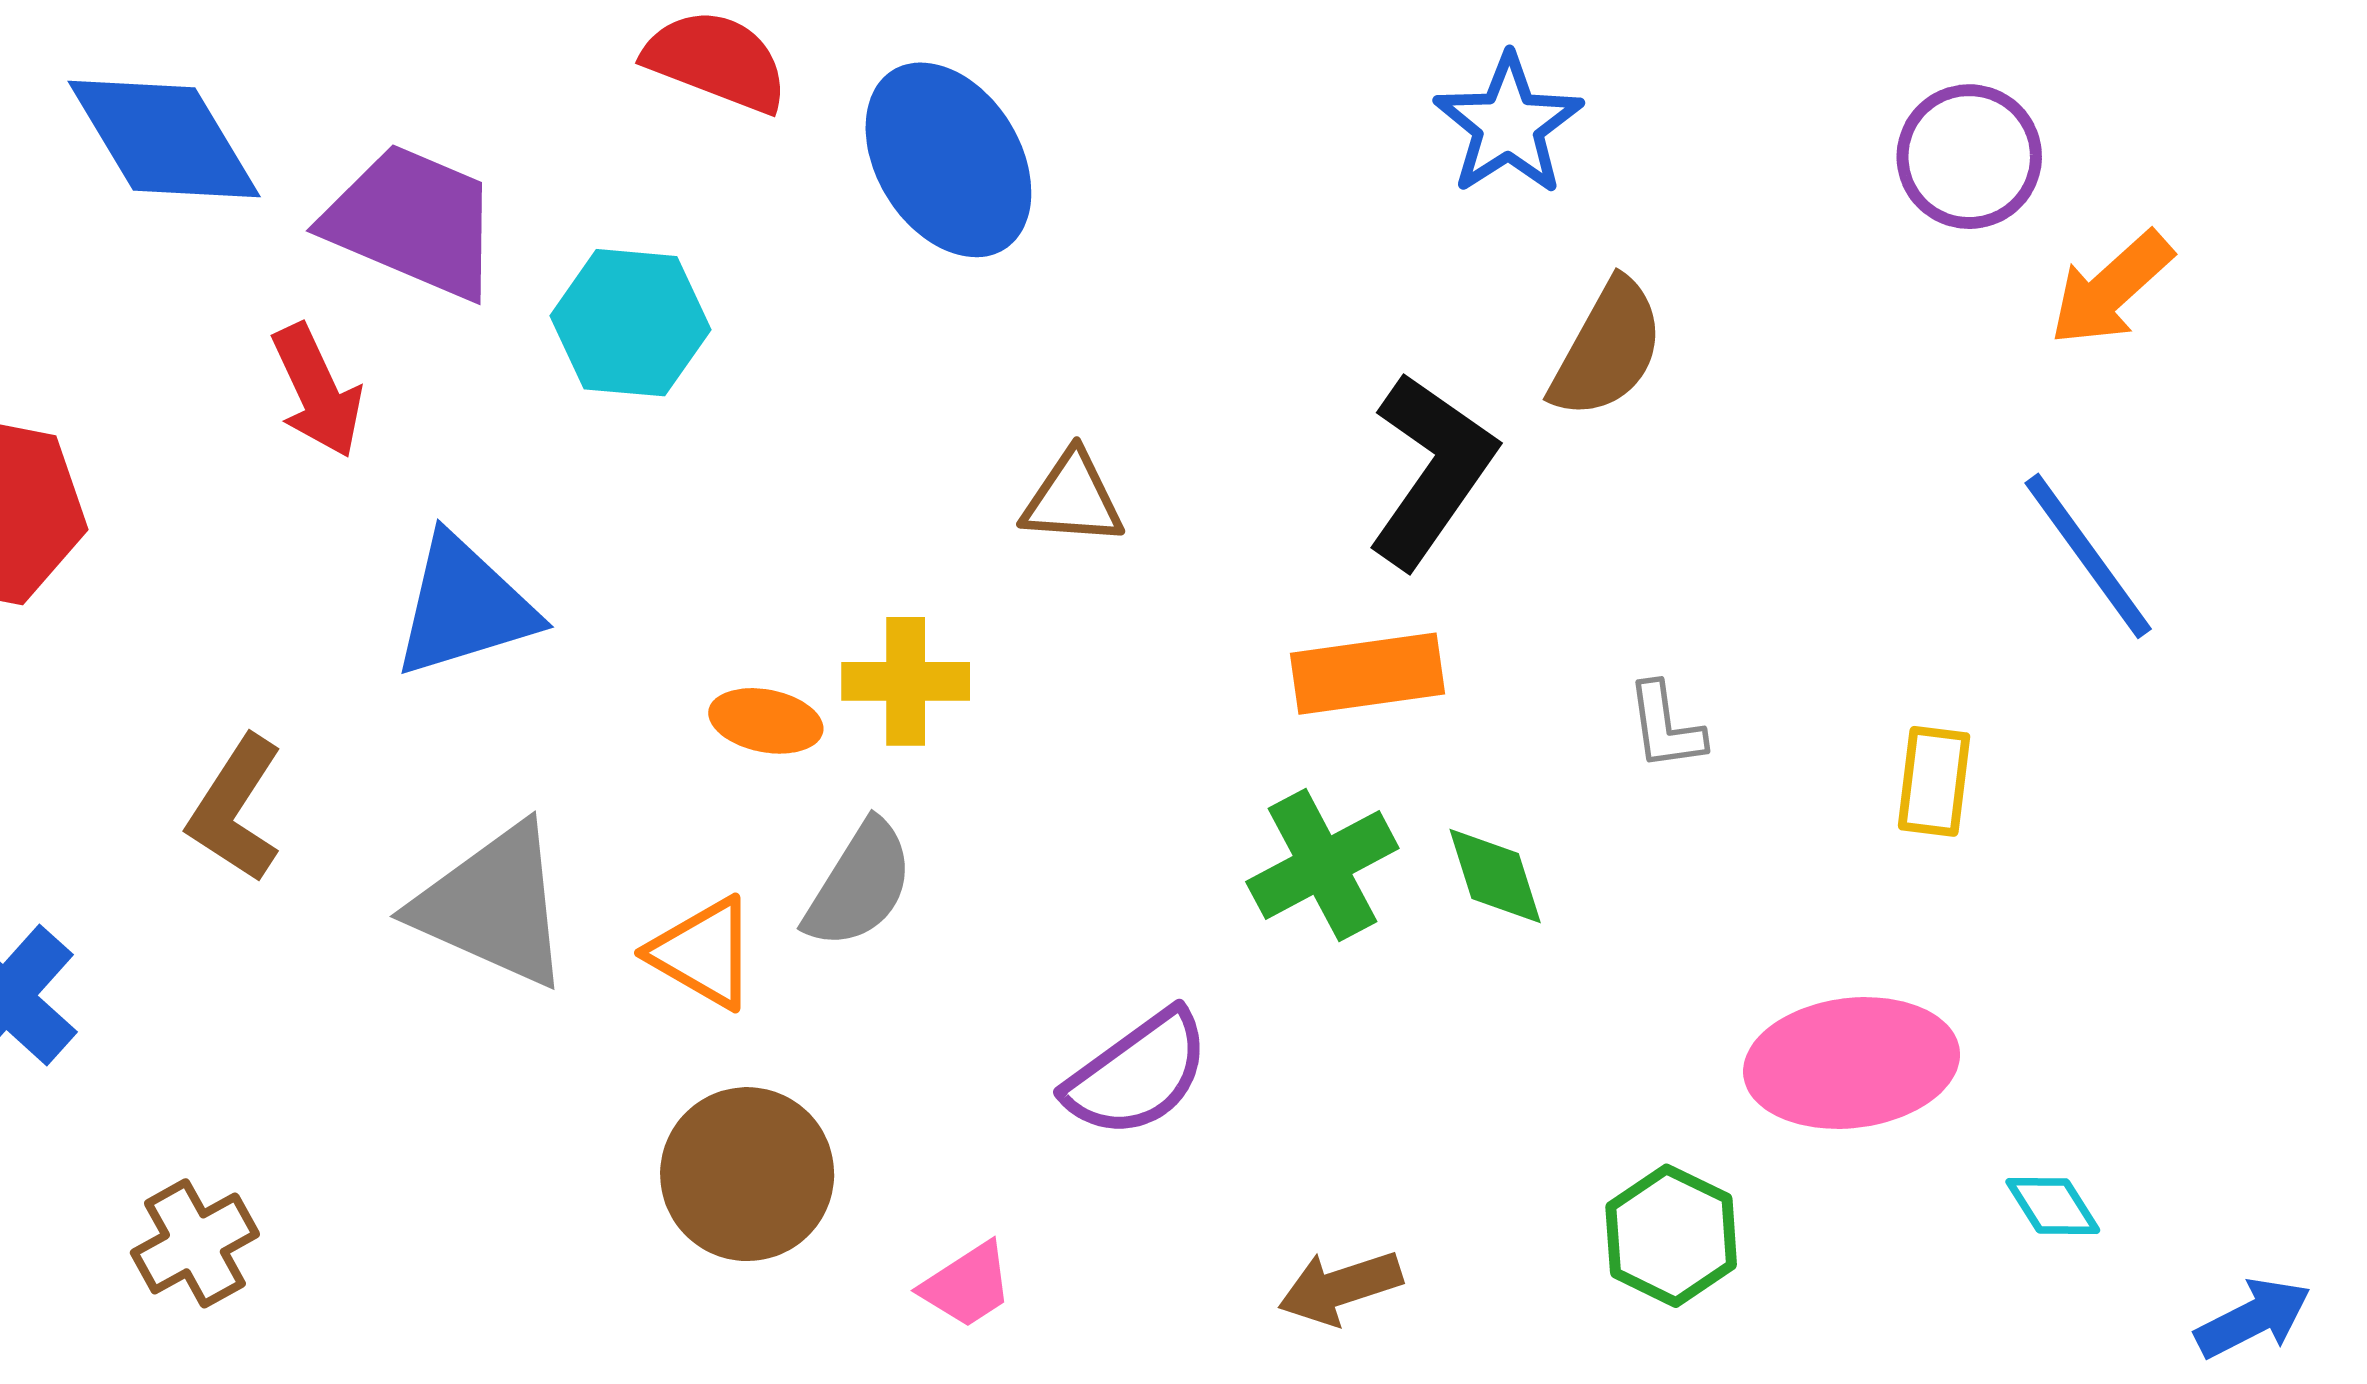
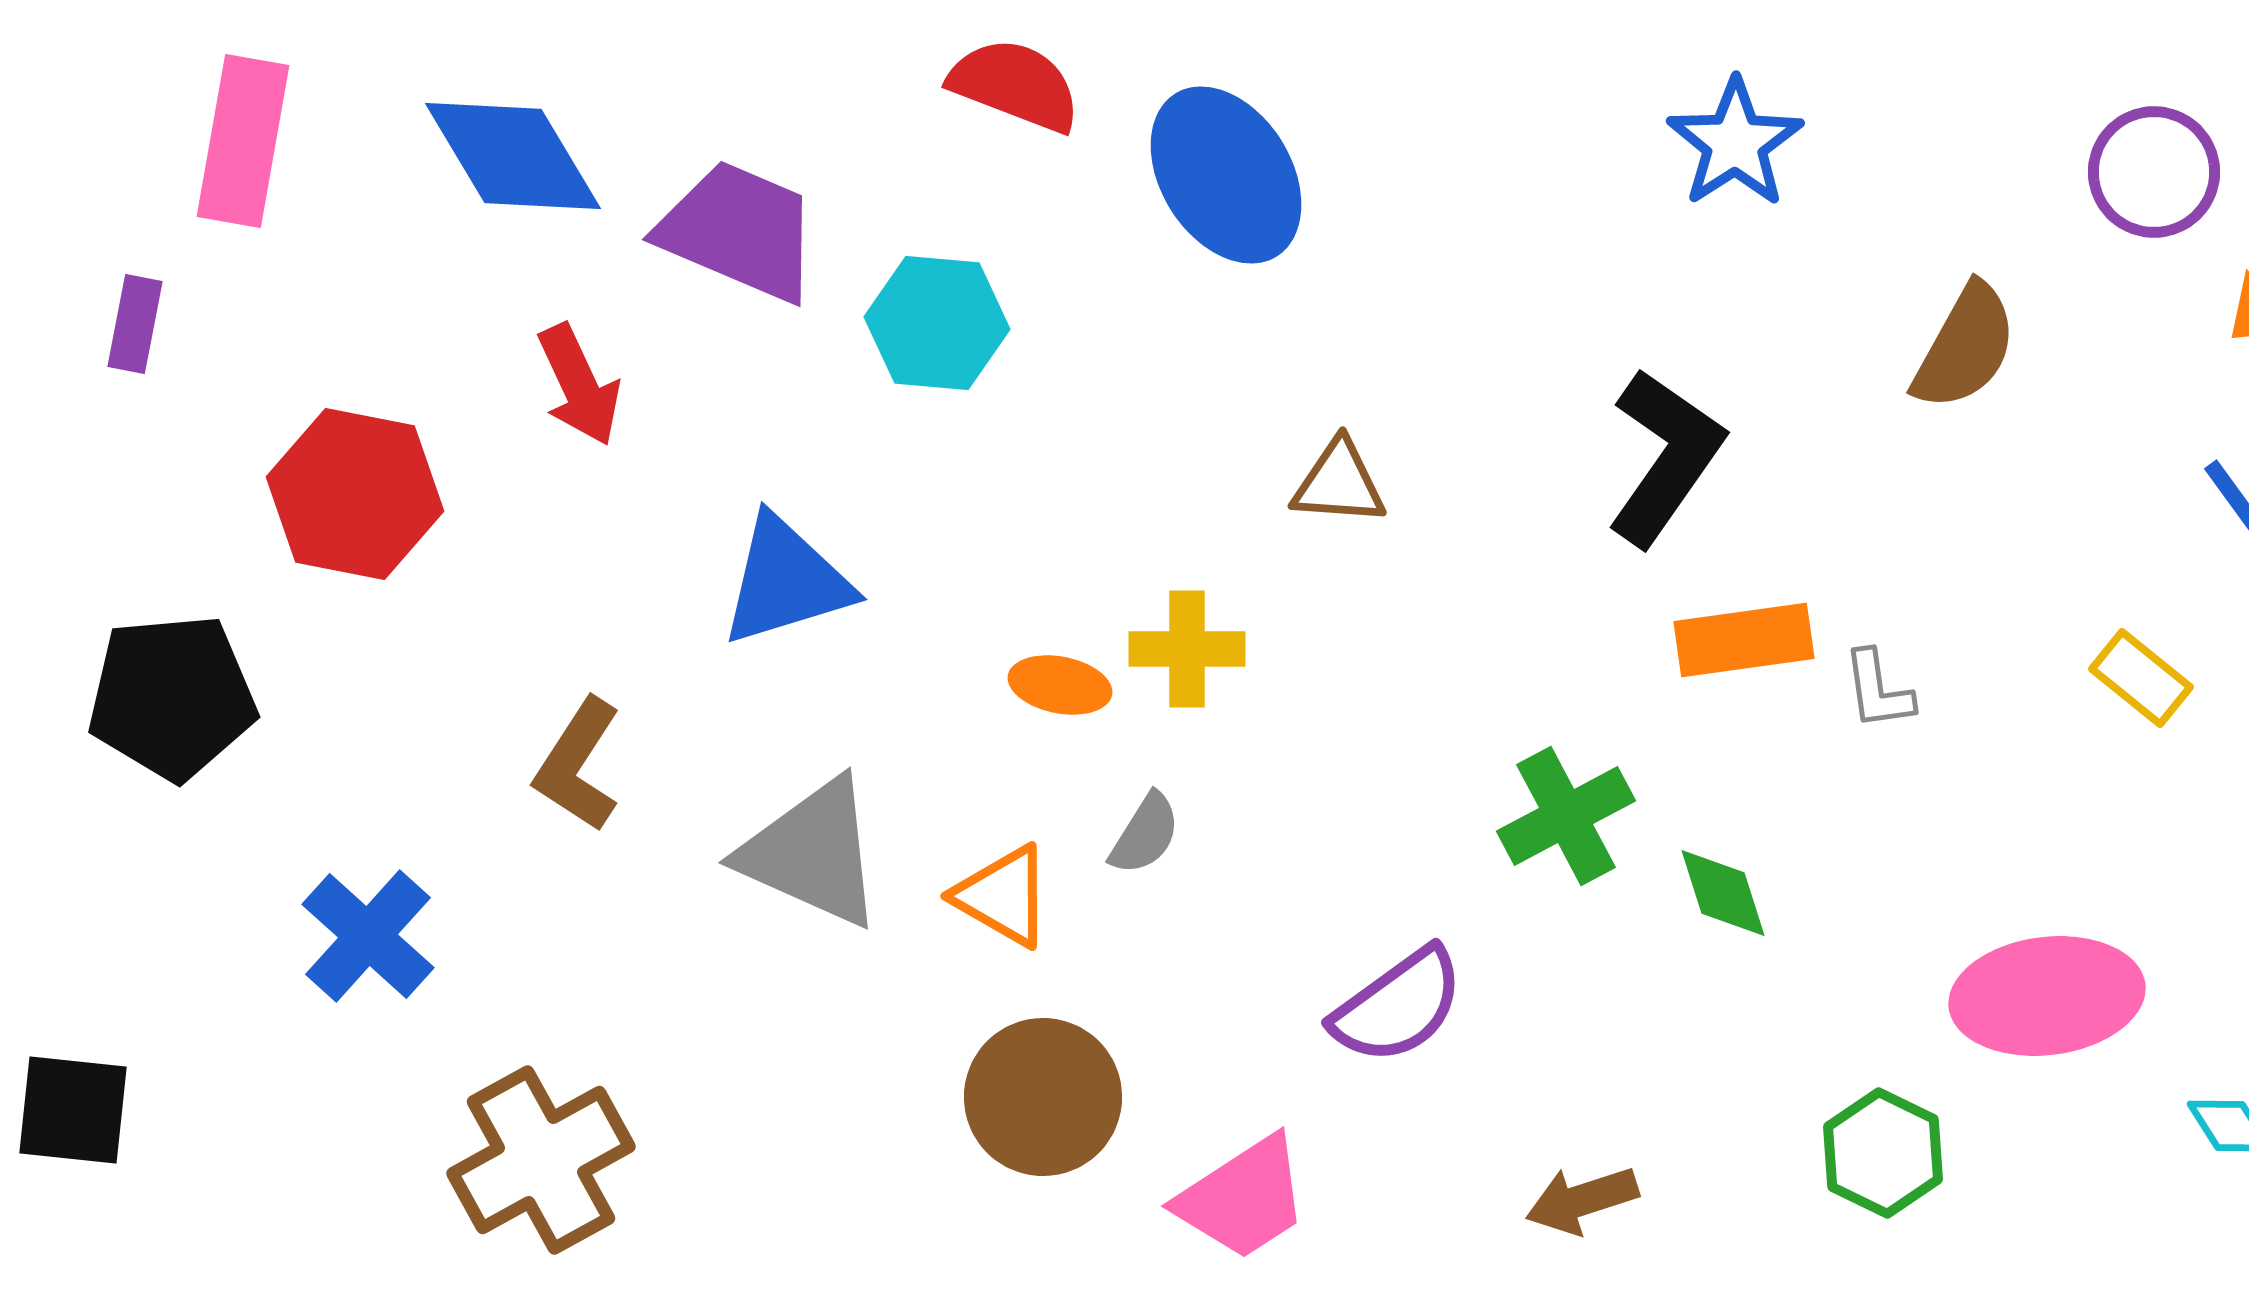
brown semicircle: (1607, 349) -> (1965, 347), moved
red arrow: (317, 391) -> (579, 385), moved
orange rectangle: (1368, 674) -> (1744, 640), moved
yellow rectangle: (1934, 781) -> (2141, 678), moved, turned -58
green diamond: (1495, 876) -> (1723, 893), moved
gray semicircle: (859, 885) -> (1145, 834), size x0.7
brown cross: (195, 1243) -> (541, 1160), size x1.6
pink trapezoid: (967, 1285) -> (1243, 1198), size x1.6

